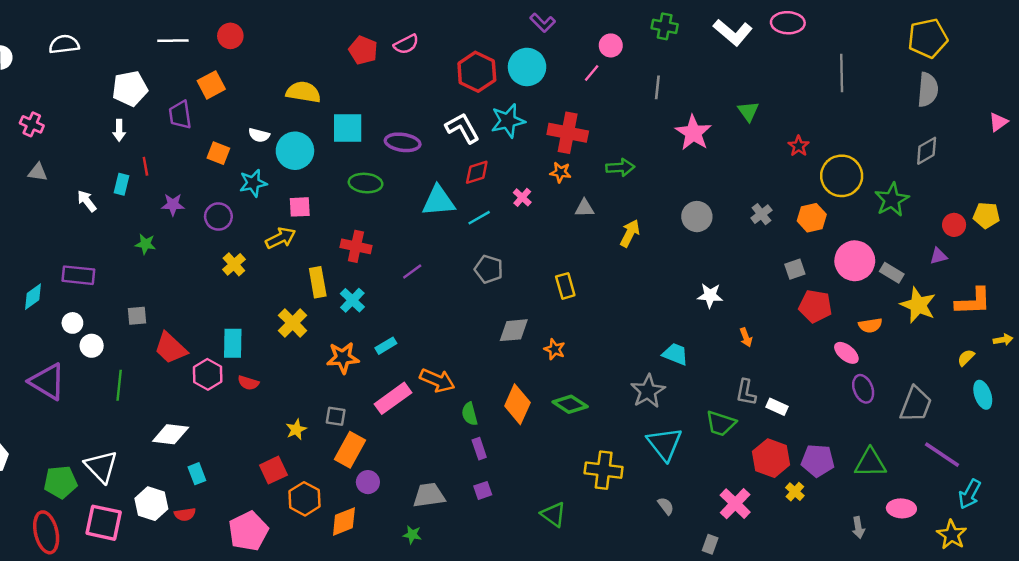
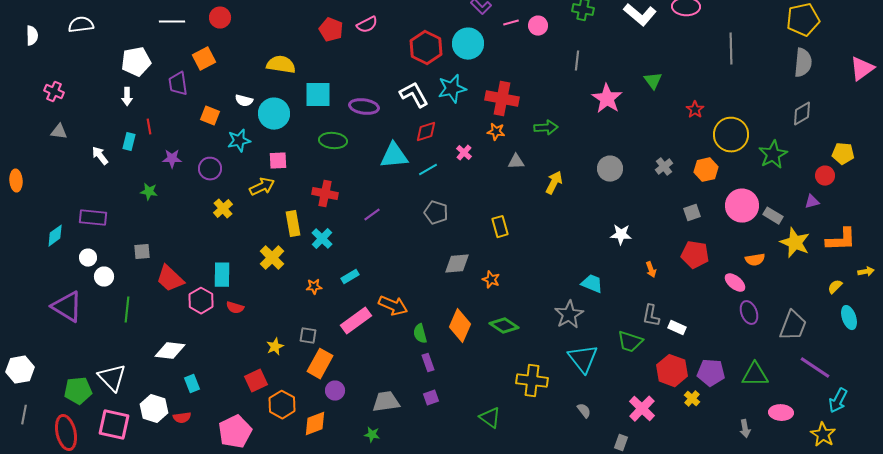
pink line: (592, 73) -> (511, 23), moved, turned 35
pink triangle: (998, 122) -> (862, 69), moved, size x1.5
yellow pentagon: (986, 215) -> (843, 154), moved
red pentagon: (815, 306) -> (695, 255), moved
orange star: (343, 358) -> (314, 287), size x0.6

